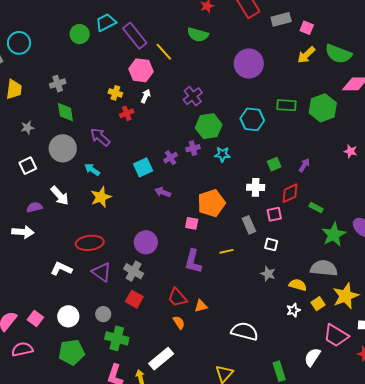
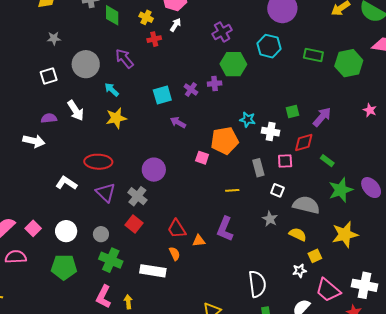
green diamond: (65, 112) -> (112, 15), moved
cyan hexagon: (252, 119) -> (269, 46), moved
cyan star: (222, 154) -> (248, 120), moved
purple cross: (171, 158) -> (191, 89), turned -32
purple arrow: (304, 165) -> (322, 117), size x1.5
purple L-shape: (193, 261) -> (225, 229), moved
gray semicircle: (324, 268) -> (306, 205), moved
yellow star: (346, 296) -> (345, 234), moved
white star: (293, 310) -> (300, 271), moved
white semicircle: (245, 331) -> (257, 284), moved, turned 60
white rectangle: (161, 359) -> (153, 271), moved, turned 40

